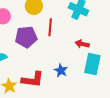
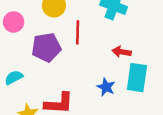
blue star: (61, 70) -> (106, 87), moved

